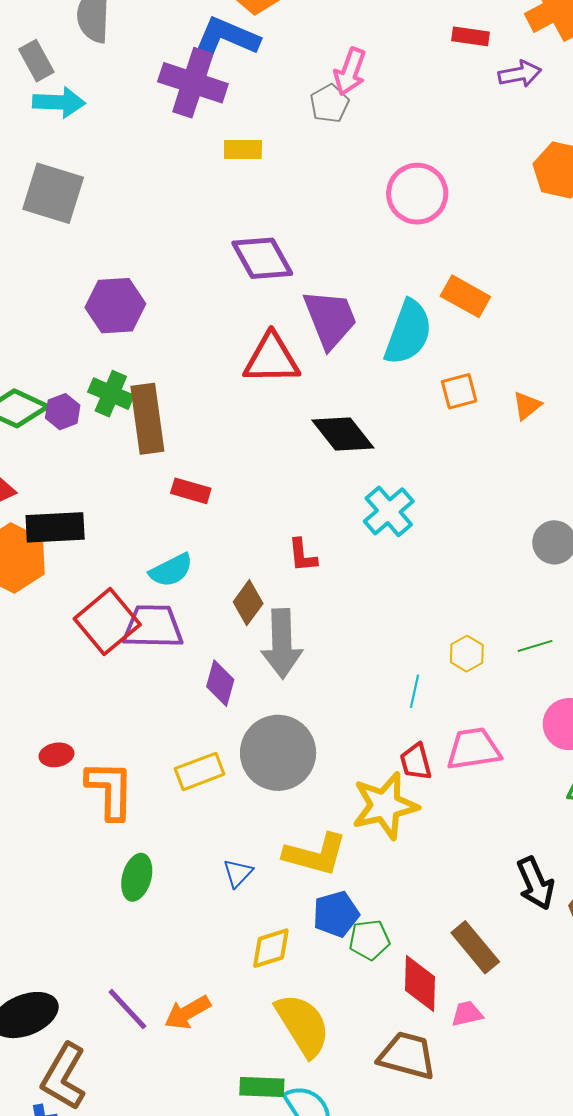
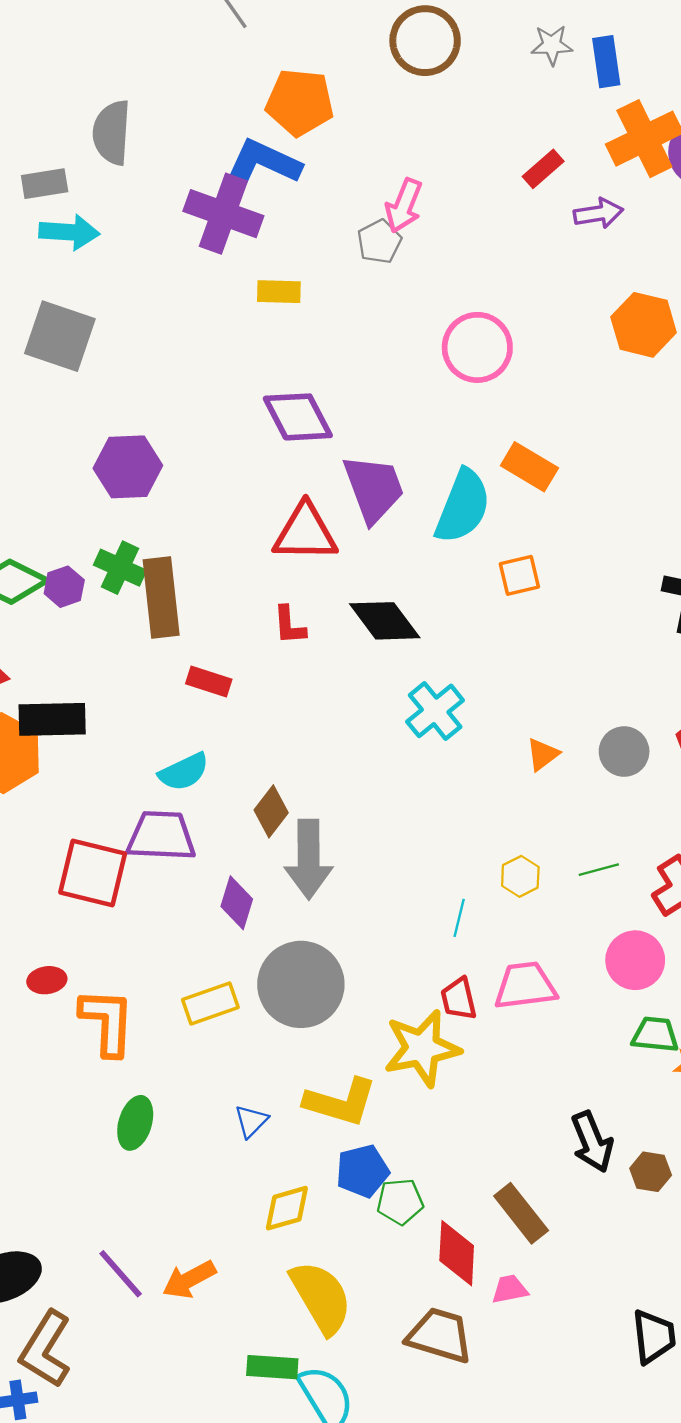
red rectangle: (471, 36) -> (543, 169), turned -51
gray rectangle: (36, 61) -> (45, 184), turned -72
orange triangle: (527, 406) -> (543, 754), moved
red L-shape: (302, 555) -> (289, 625), moved
red square: (107, 622) -> (93, 873), moved, turned -38

